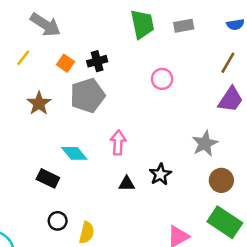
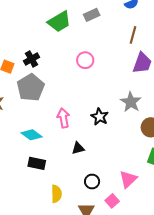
green trapezoid: (142, 24) -> (59, 22), turned 85
black star: (160, 174) -> (100, 117), moved
black rectangle: (48, 178) -> (37, 163), moved
black circle: (58, 221) -> (92, 182), moved

